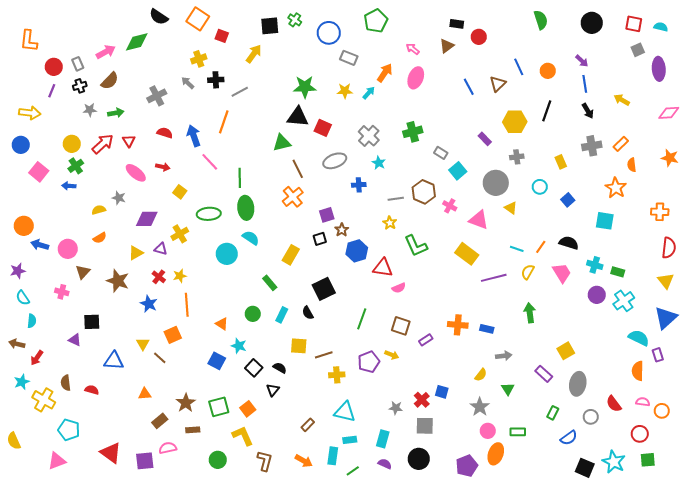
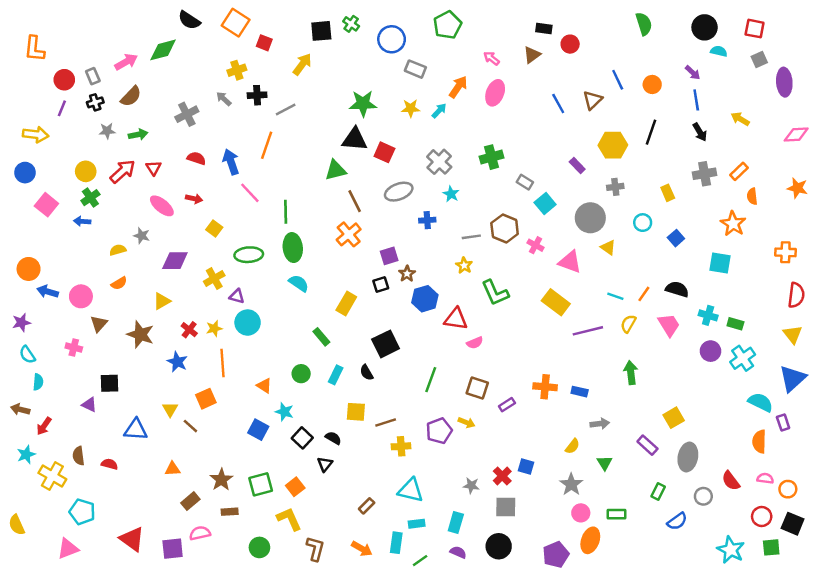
cyan semicircle: (661, 27) -> (719, 51), moved
purple triangle: (161, 249) -> (237, 296), moved
cyan circle: (227, 254) -> (248, 323), moved
black square: (585, 468) -> (793, 524), moved

